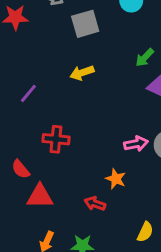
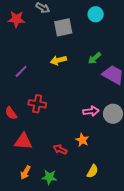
green arrow: (145, 58) -> (94, 58), moved
red semicircle: (21, 169) -> (11, 113), moved
orange star: (116, 179) -> (82, 140), moved

